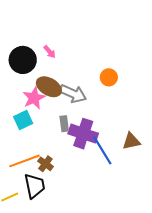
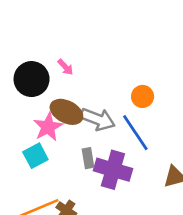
blue line: (102, 150) -> (135, 133), moved

